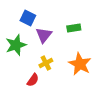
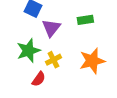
green star: (16, 45) -> (28, 51), moved
orange star: (80, 64) -> (92, 61), turned 30

